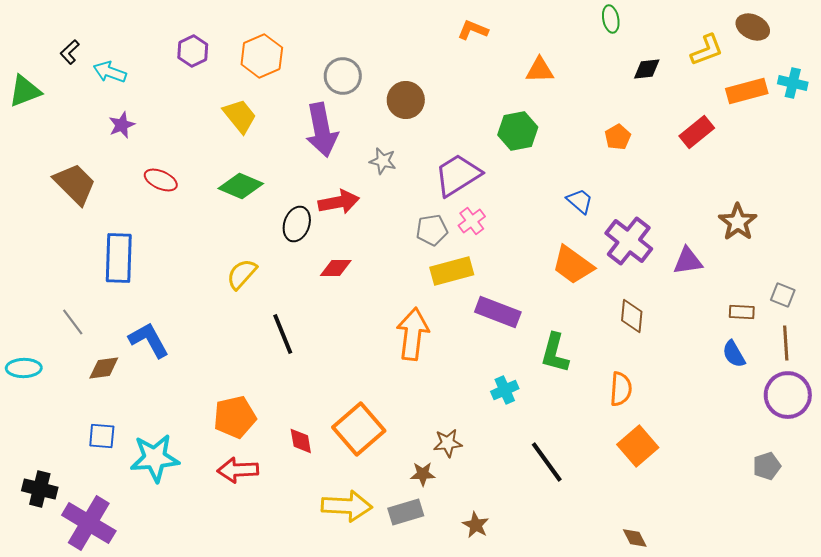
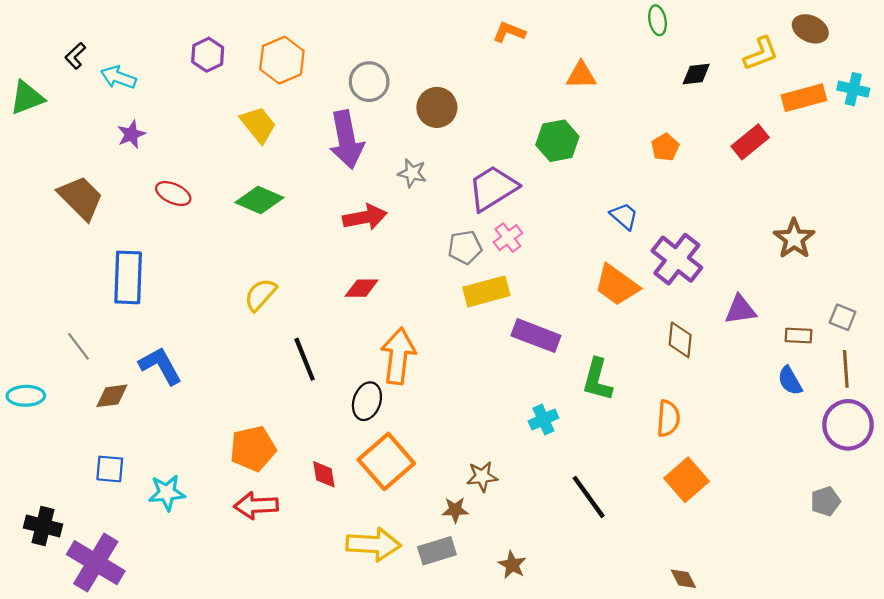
black ellipse: (297, 224) -> (367, 401), moved
purple triangle: (688, 261) -> (740, 310), moved
orange arrow: (413, 334) -> (398, 356), moved
cyan star: (155, 458) -> (167, 493), size x0.7

